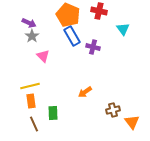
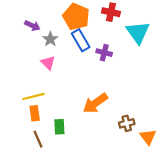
cyan triangle: (123, 29) -> (138, 32), size x1.6
gray star: (32, 36) -> (50, 39), moved
orange arrow: (85, 92) -> (95, 103), size x1.6

